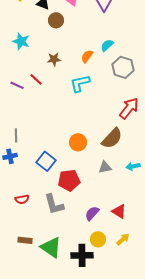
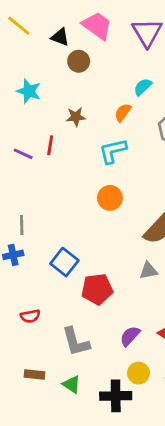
cyan semicircle: (107, 45) -> (143, 87), moved
red line: (36, 79) -> (50, 145), turned 56
orange circle: (78, 142) -> (110, 198), moved
gray L-shape: (54, 204) -> (76, 342), moved
green triangle: (51, 247) -> (72, 384), size x0.6

